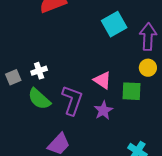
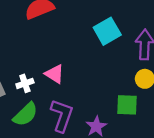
pink triangle: (102, 80) -> (55, 74), moved
green semicircle: (39, 99) -> (25, 114), turned -85

